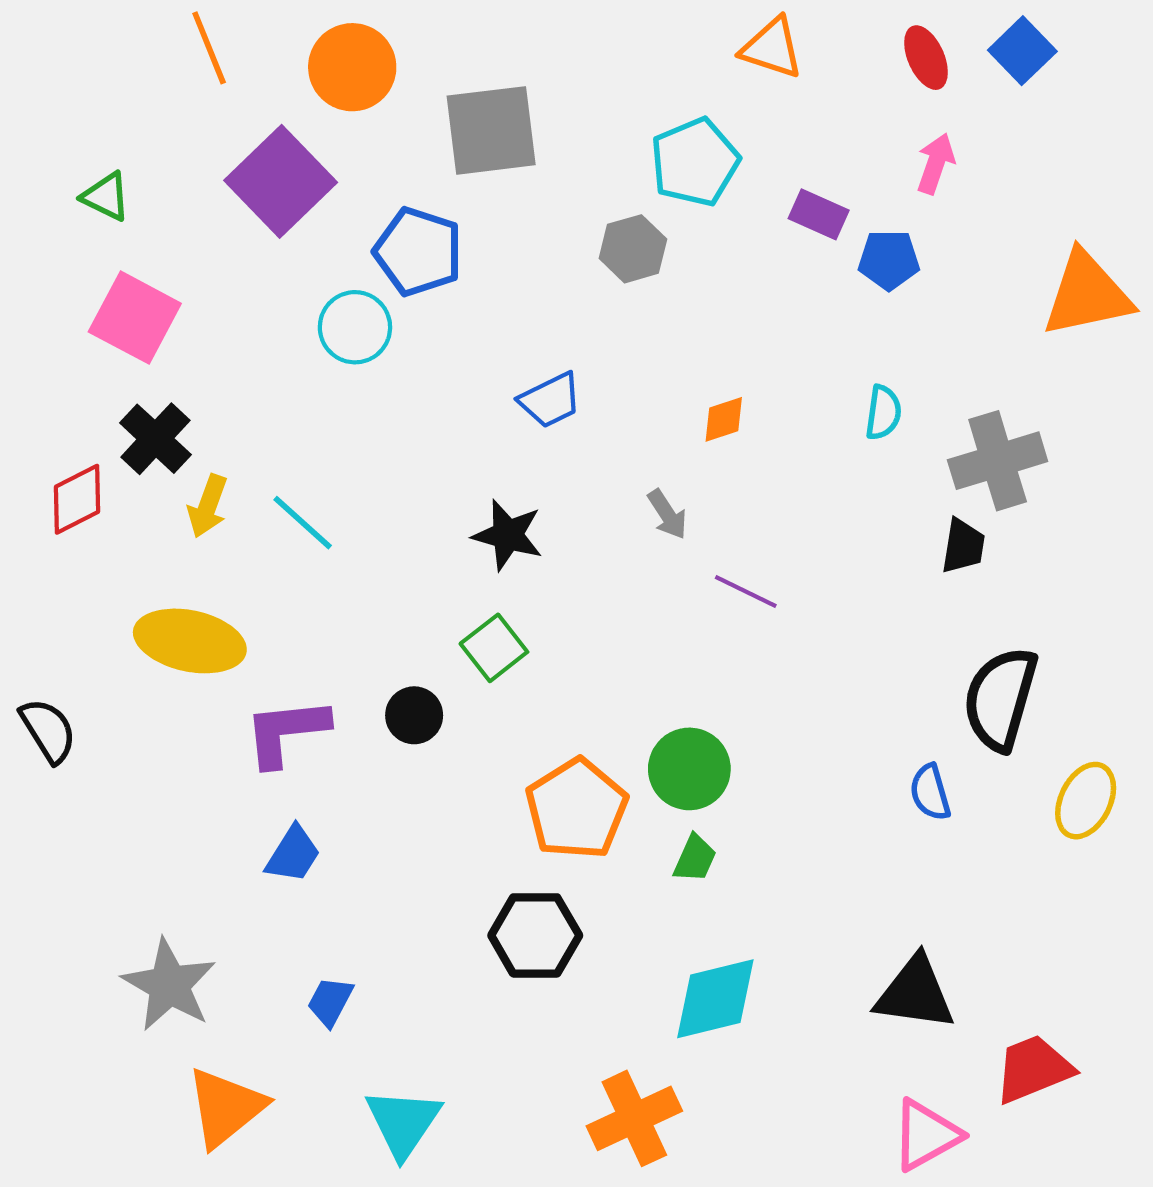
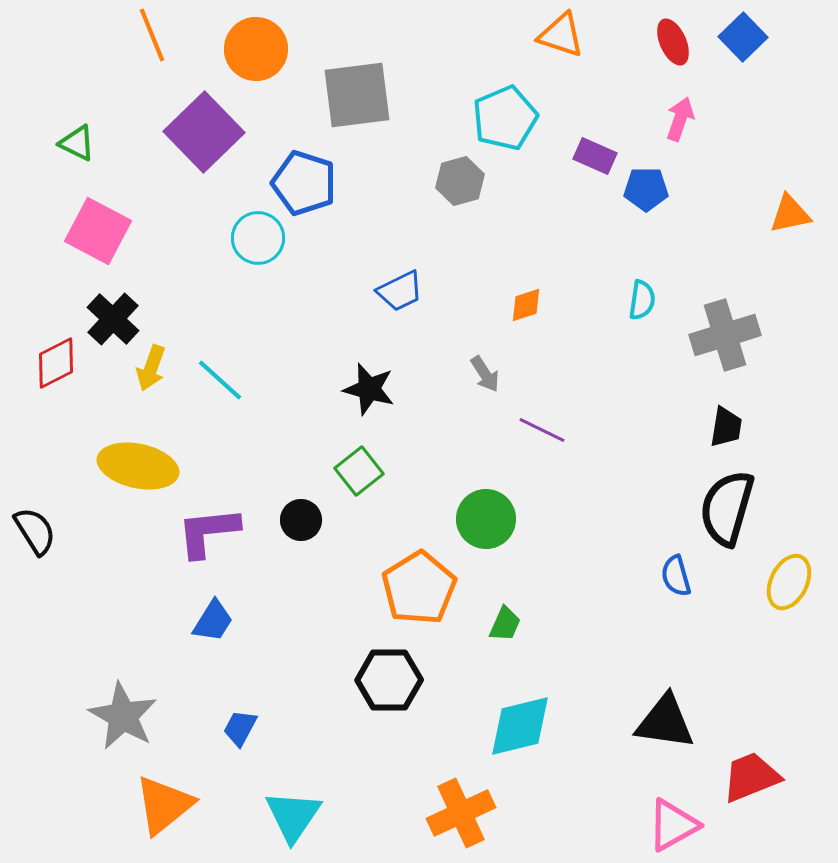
orange triangle: (1087, 294) -> (790, 214), size x0.6
black trapezoid: (963, 546) -> (726, 427), moved
green circle: (689, 769) -> (486, 519), moved

